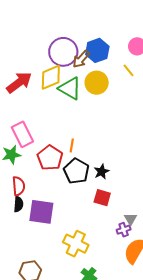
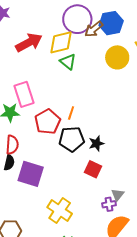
yellow circle: (97, 83) -> (117, 57), moved
green triangle: (70, 88) -> (68, 62), moved, size x0.7
black pentagon: (76, 171) -> (72, 139), turned 30

